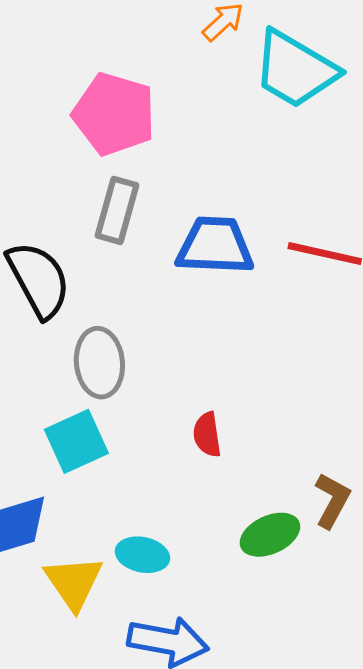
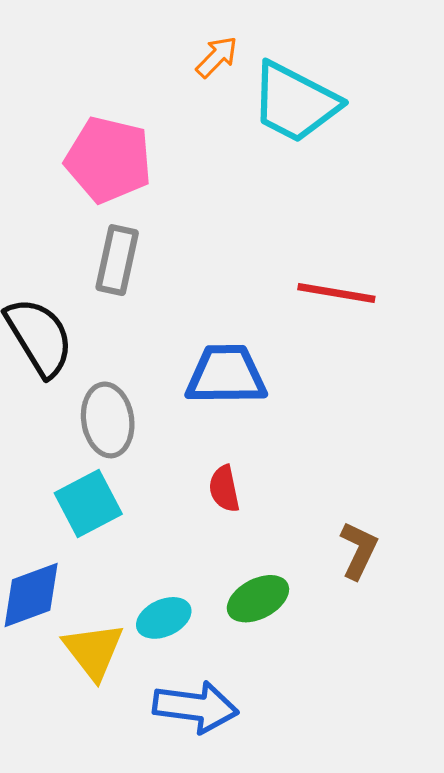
blue trapezoid: (215, 246) -> (226, 375), moved
green ellipse: (270, 535) -> (258, 599), moved
cyan ellipse: (142, 555) -> (164, 618), turned -33

